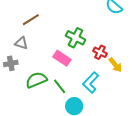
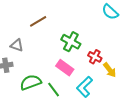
brown line: (31, 20) -> (38, 21), moved
pink rectangle: (62, 58) -> (65, 68), moved

